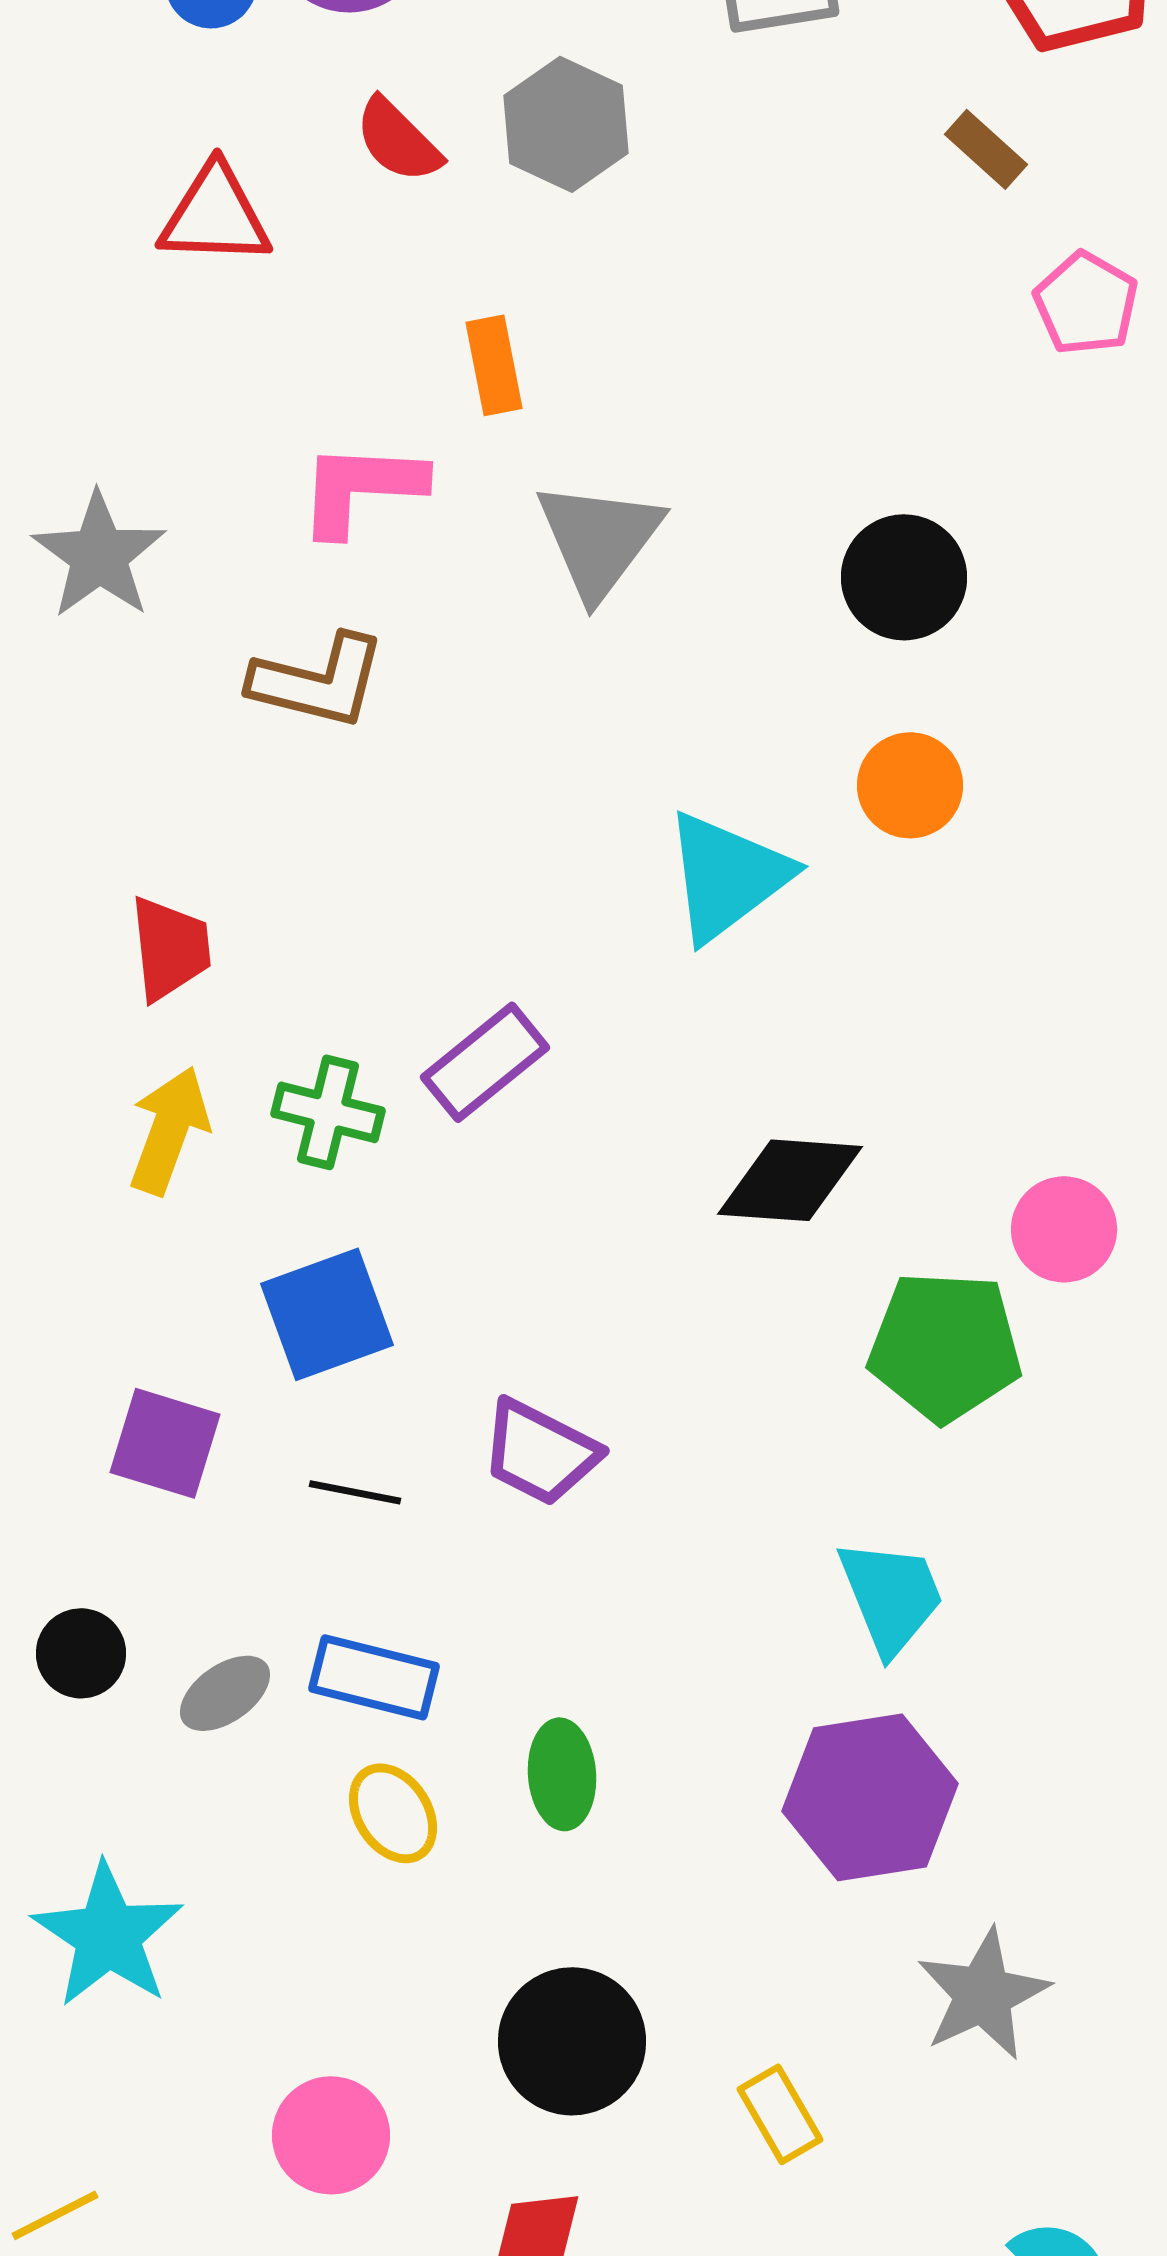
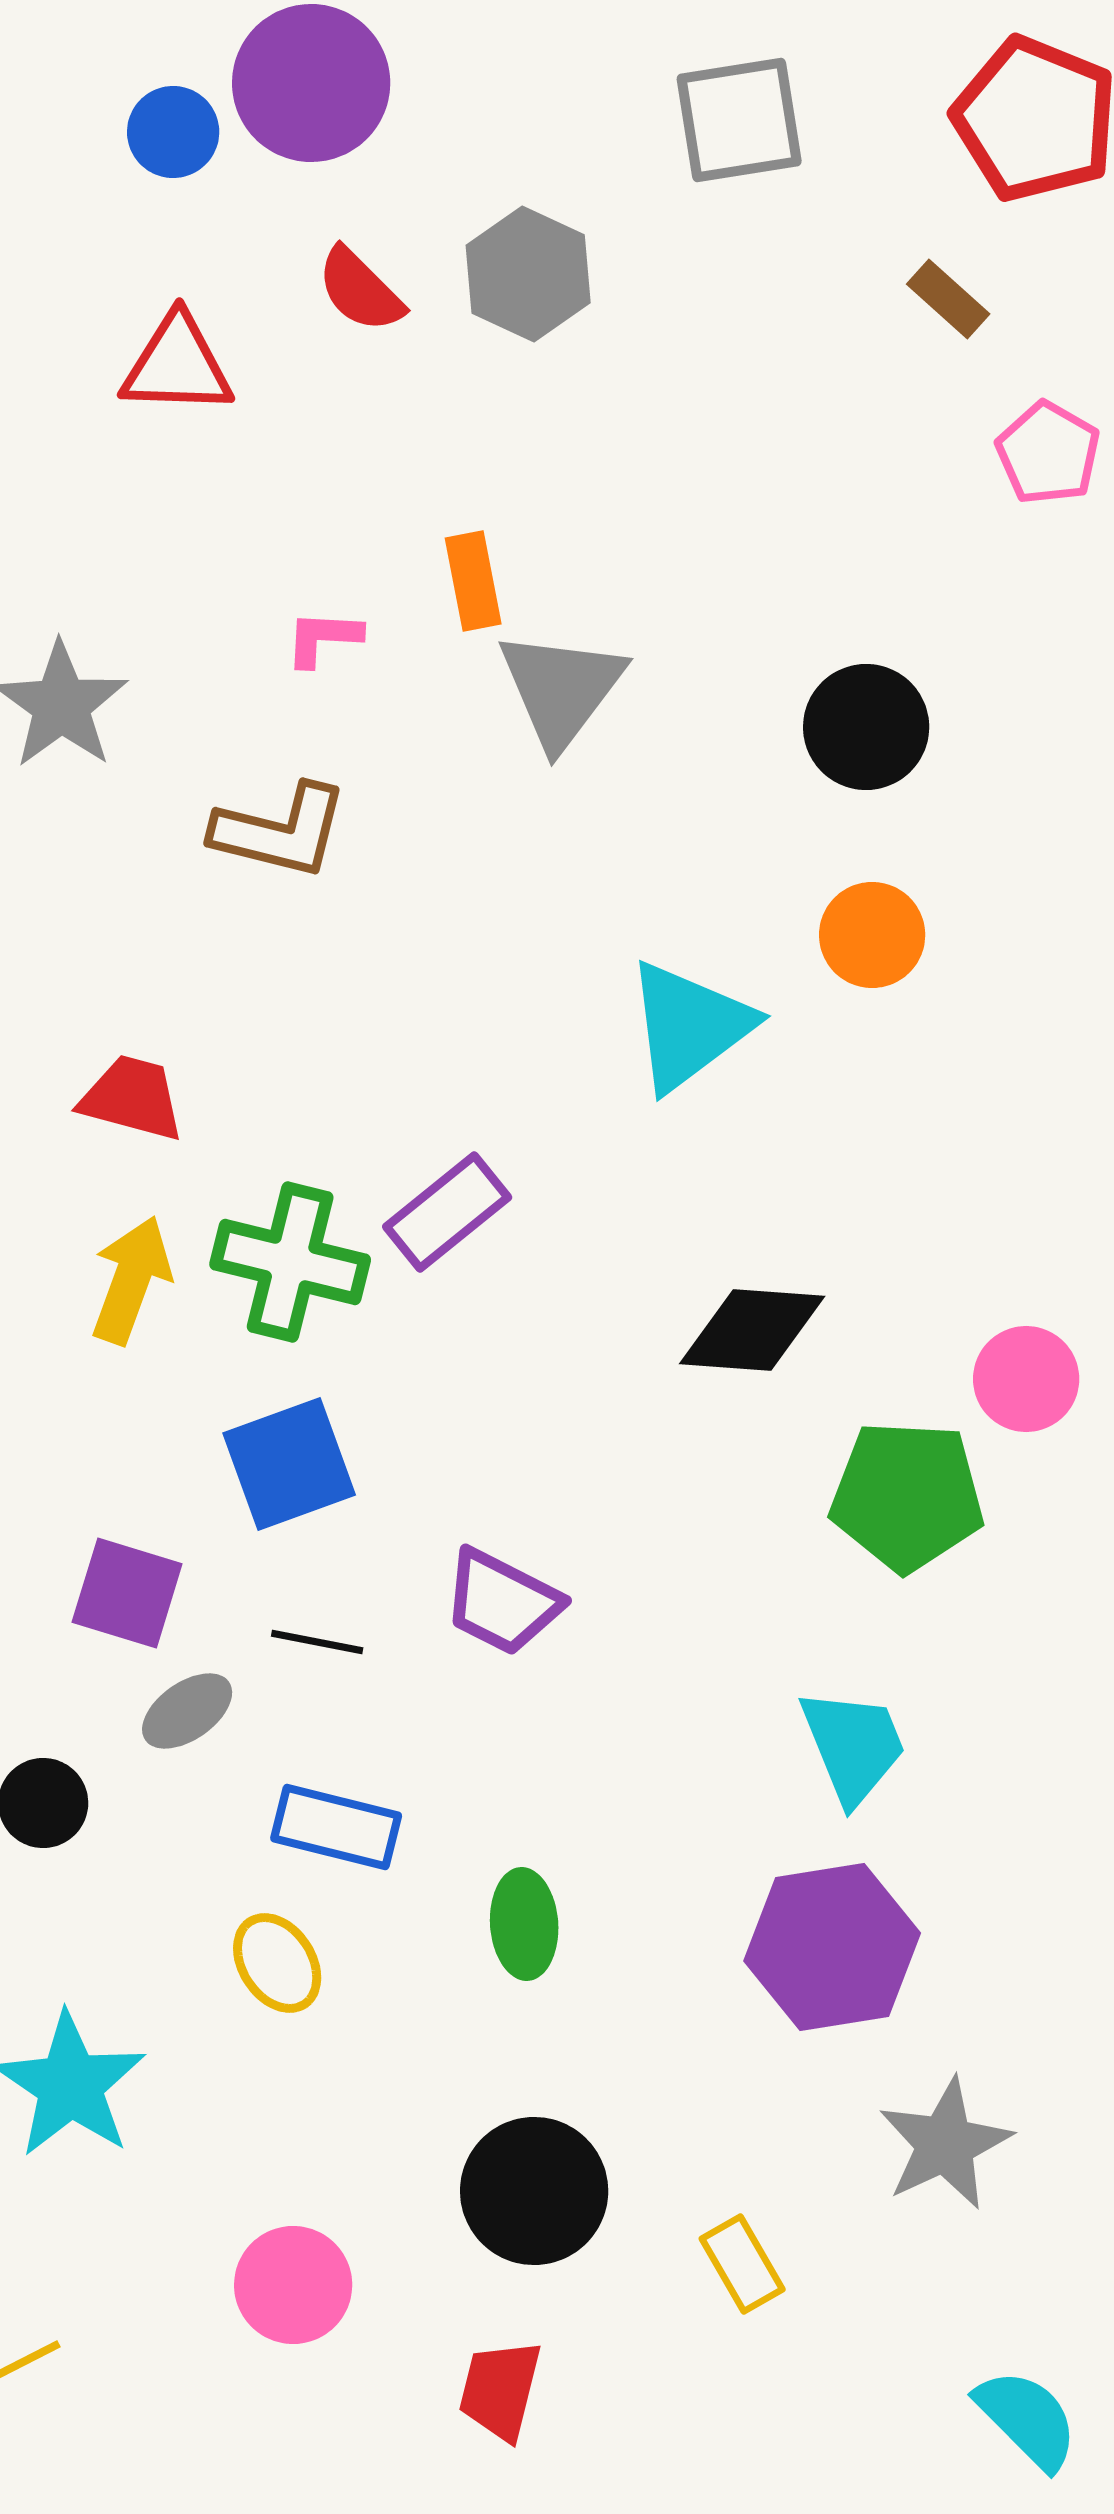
orange rectangle: (494, 365) -> (473, 581), moved
pink L-shape: (361, 488) -> (323, 638), size x0.6
red trapezoid: (170, 948) -> (132, 1098), turned -69
green cross: (328, 1112) -> (290, 1262), size x1.4
gray ellipse: (225, 1693) -> (187, 1711), moved
yellow ellipse: (393, 1813) -> (277, 1963), moved

